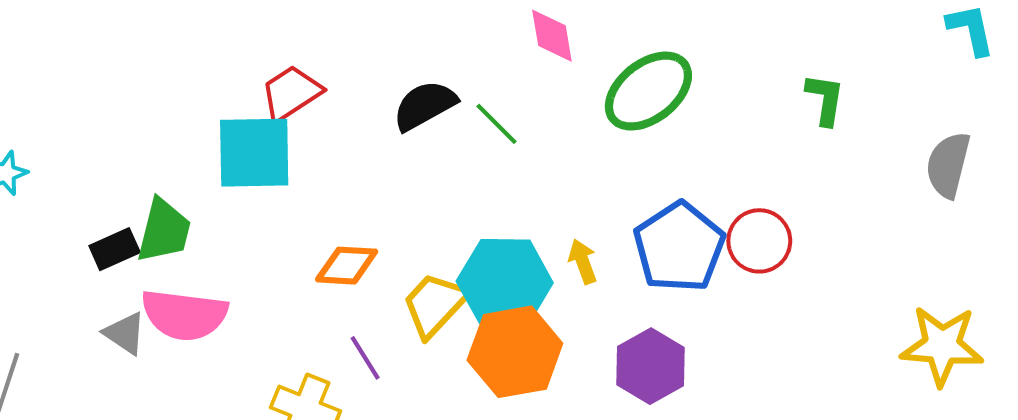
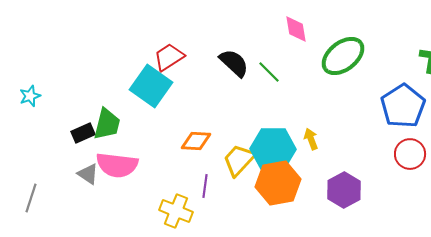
black semicircle: (425, 105) -> (234, 63), turned 72
cyan square: (254, 153) -> (151, 86), turned 36
red circle: (759, 241) -> (410, 154), moved
blue pentagon: (679, 247) -> (403, 106), moved
purple line: (365, 358) -> (205, 186), turned 40

